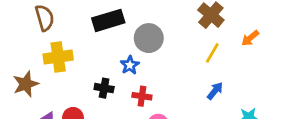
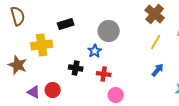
brown semicircle: (45, 18) -> (18, 16), moved
black rectangle: (108, 20) -> (66, 24), moved, size x0.7
brown star: (26, 84) -> (18, 65), turned -30

